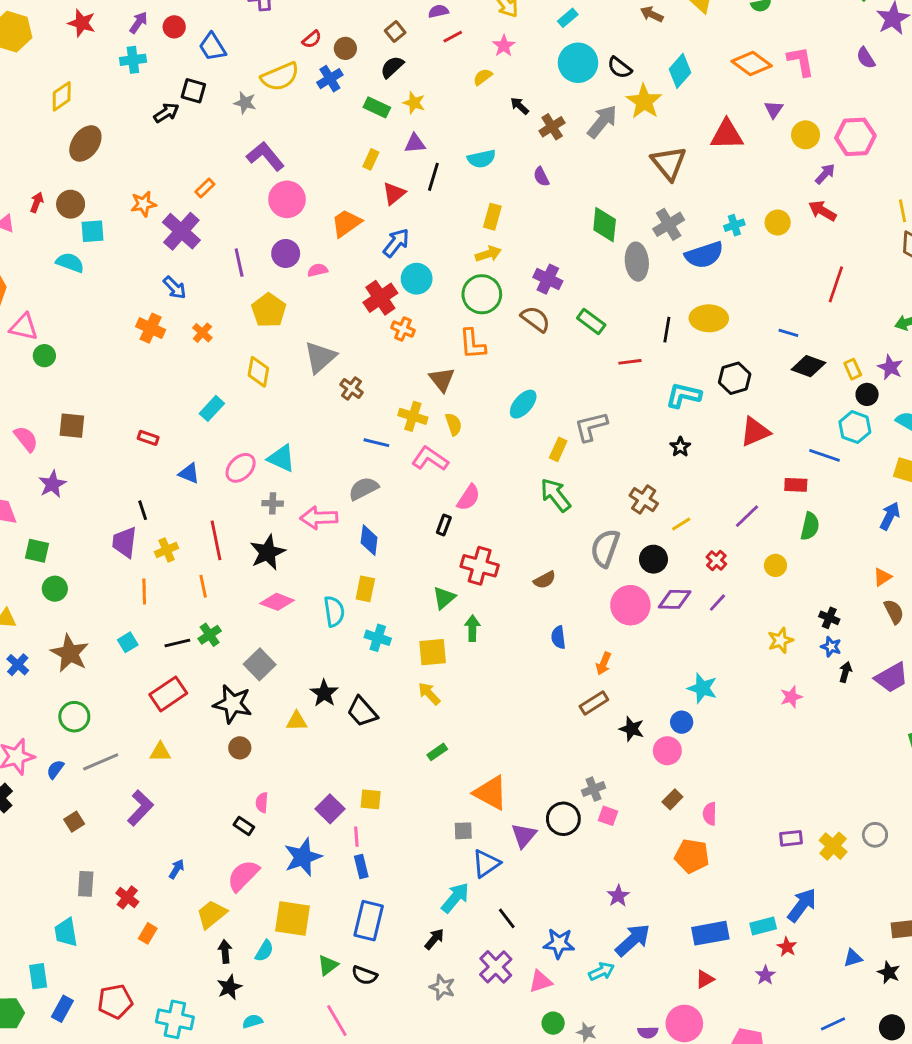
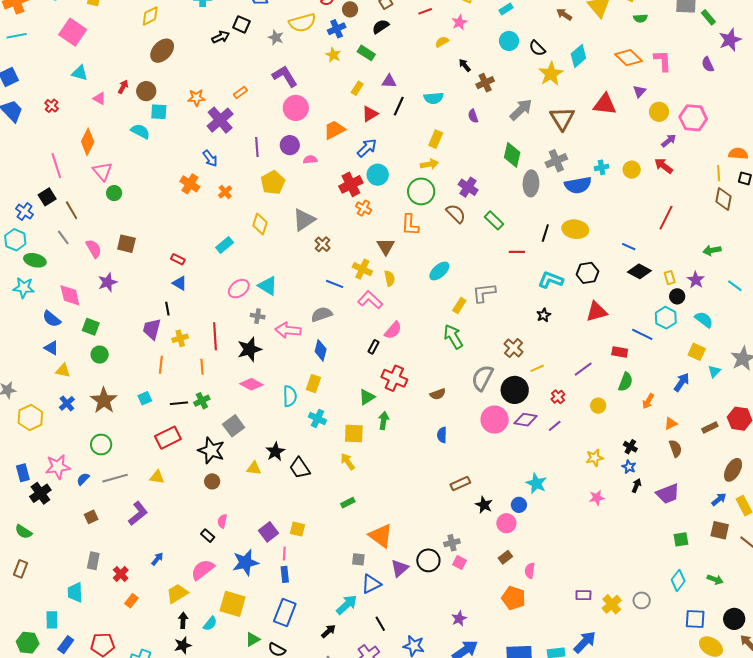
cyan circle: (578, 63) -> (509, 41), size x0.7
yellow star: (414, 103) -> (333, 55), moved
gray arrow: (602, 121) -> (521, 110), moved
pink triangle: (24, 327) -> (102, 171), turned 30
blue triangle: (189, 473) -> (180, 283), moved
black circle: (653, 559) -> (515, 390), size x1.4
orange arrow: (604, 664) -> (648, 401), moved

